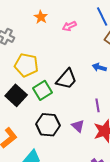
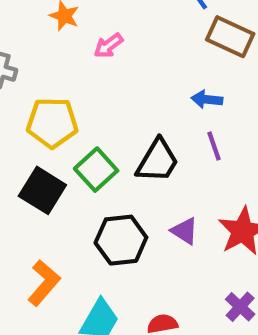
pink arrow: (69, 26) -> (108, 46), moved
black trapezoid: (66, 79) -> (158, 161), moved
purple line: (98, 105) -> (214, 146), moved

